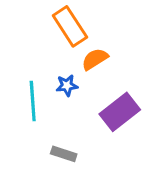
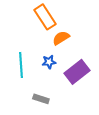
blue star: (67, 85) -> (49, 62), moved

